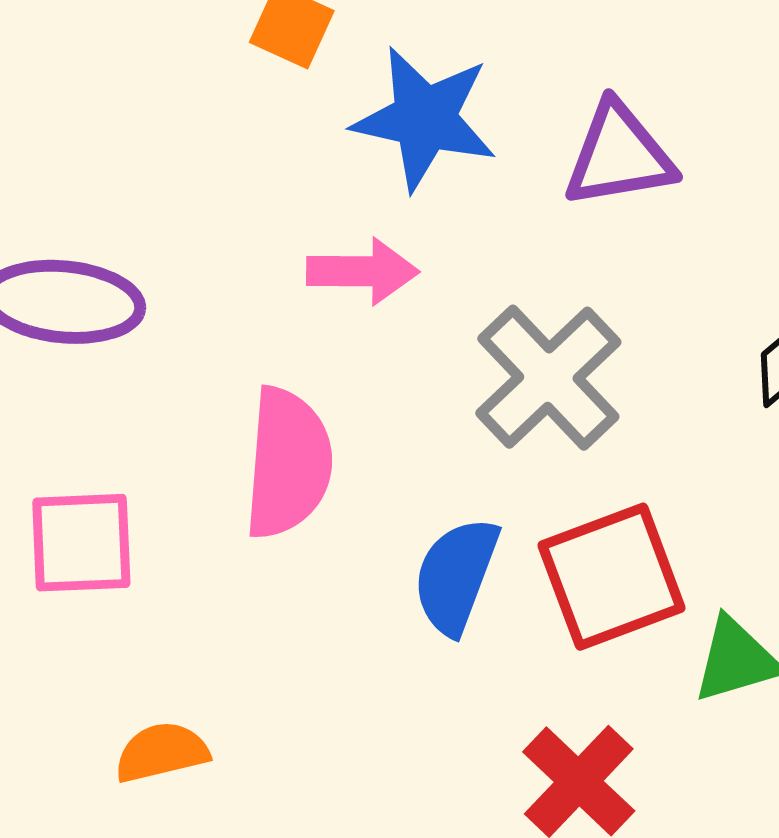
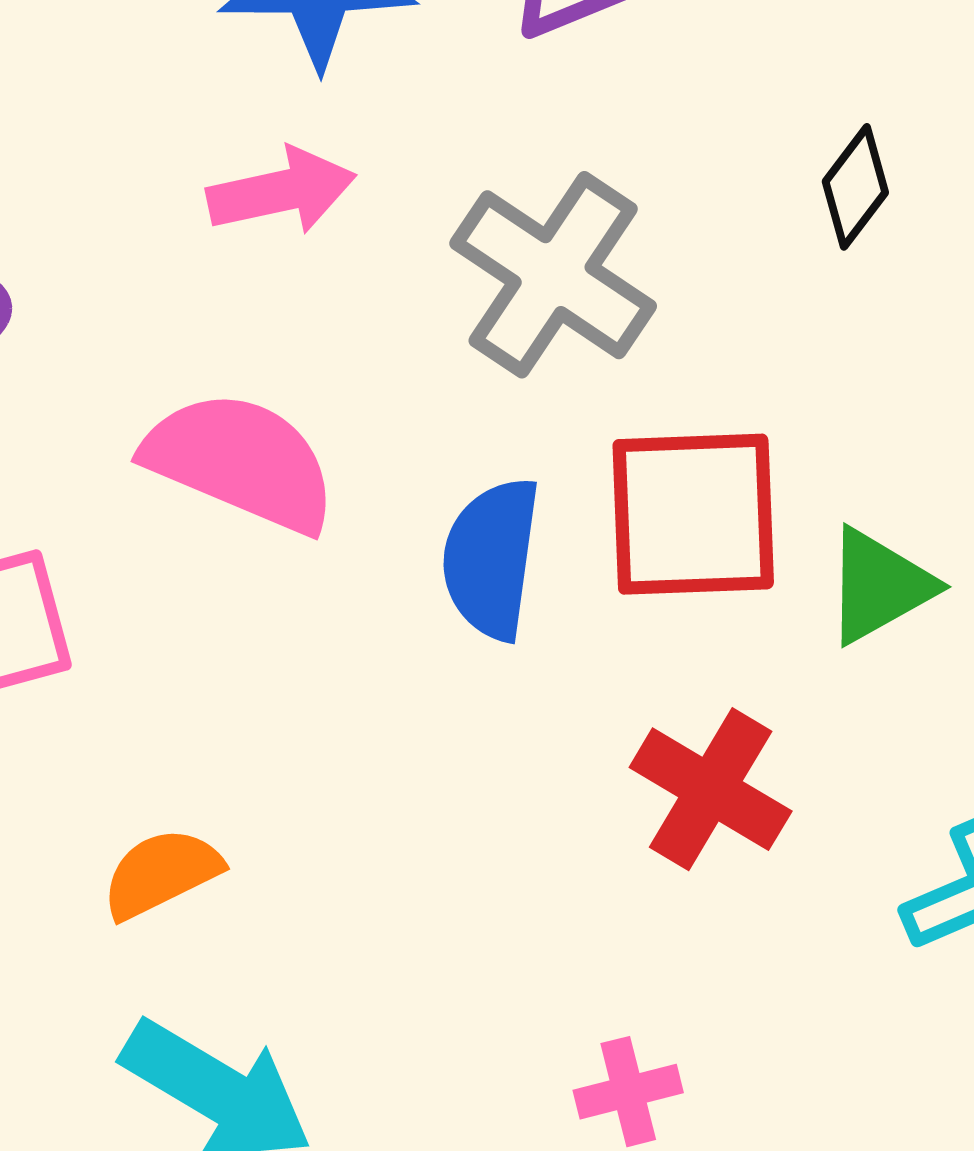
pink semicircle: (288, 463) -> (241, 462), turned -59
red square: (612, 577) -> (693, 514), turned 31

